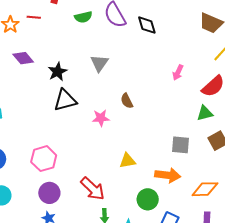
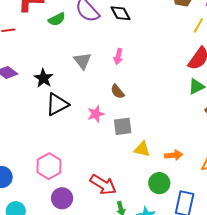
pink arrow: (178, 73) -> (118, 56), moved
gray square: (181, 145) -> (123, 126), moved
yellow triangle: (127, 161) -> (142, 149), moved, turned 36
orange arrow: (168, 175) -> (174, 155), size x0.7

